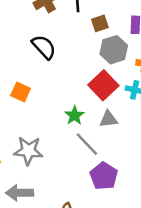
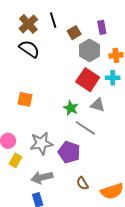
black semicircle: (44, 47) -> (29, 49), moved
gray triangle: (108, 119) -> (98, 105), turned 35
purple pentagon: (104, 176) -> (69, 152), moved

